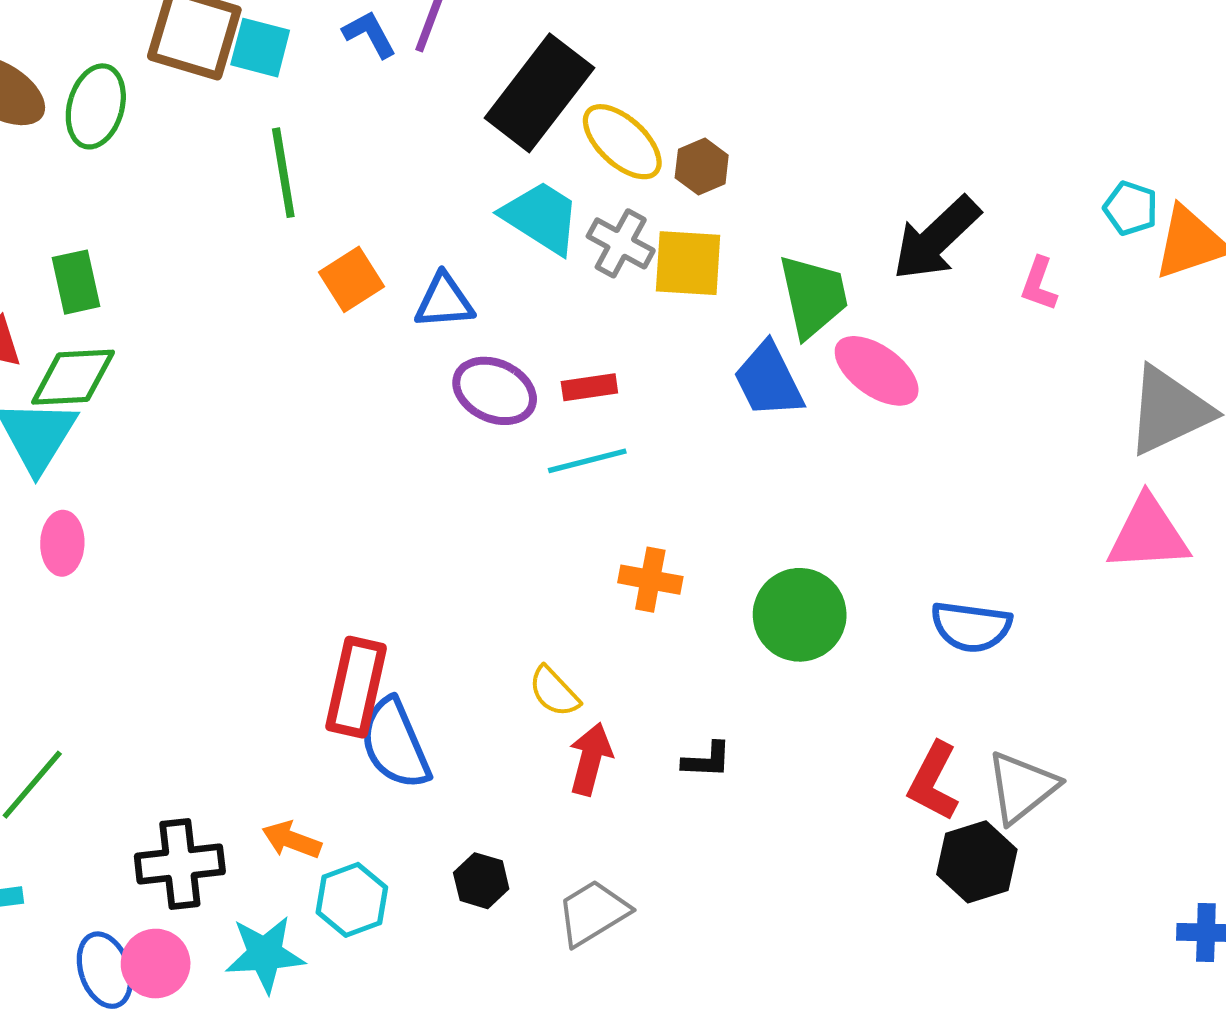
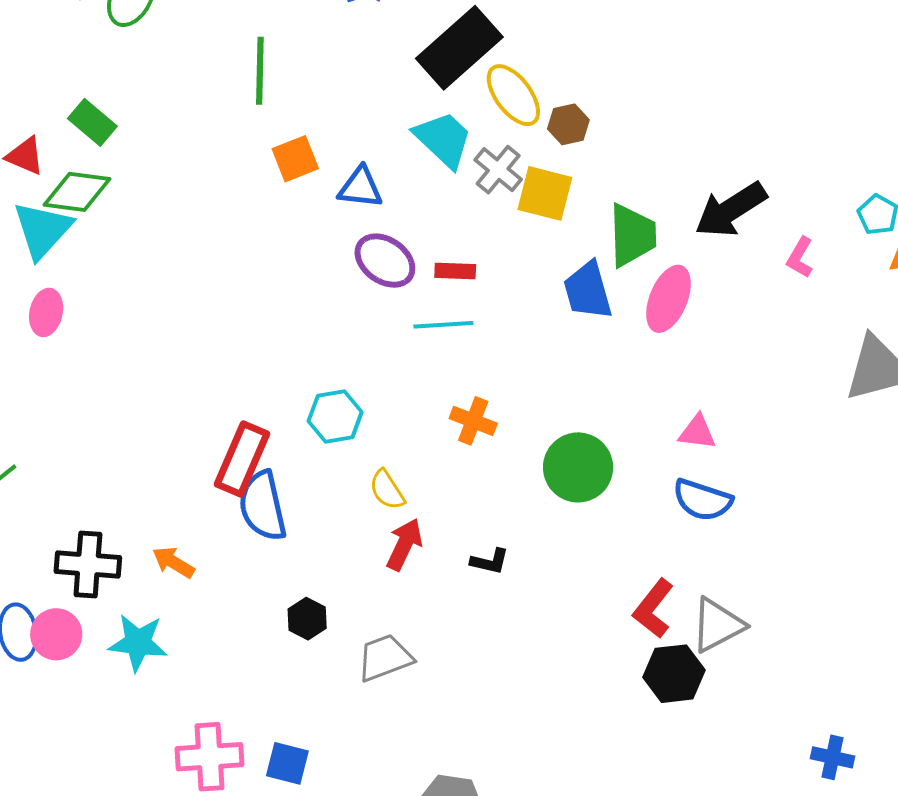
green rectangle: (76, 282) -> (92, 122), turned -48
pink ellipse: (877, 371) -> (668, 299), turned 66
pink triangle: (1148, 534) -> (697, 432), moved, size x0.6
cyan hexagon: (352, 900) -> (335, 417), moved

